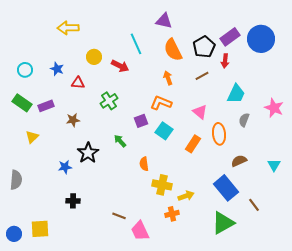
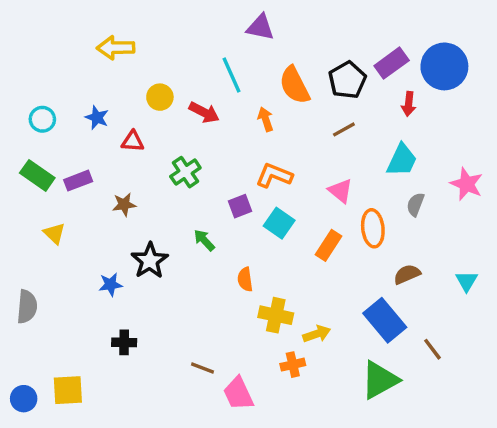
purple triangle: (164, 21) -> (260, 27), moved
red arrow: (225, 61) -> (409, 104), moved
orange arrow: (168, 78) -> (266, 119), moved
yellow triangle: (32, 137) -> (54, 233), turned -32

